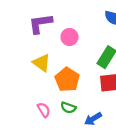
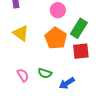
pink circle: (69, 37) -> (58, 10), moved
orange pentagon: (67, 80) -> (56, 38), moved

